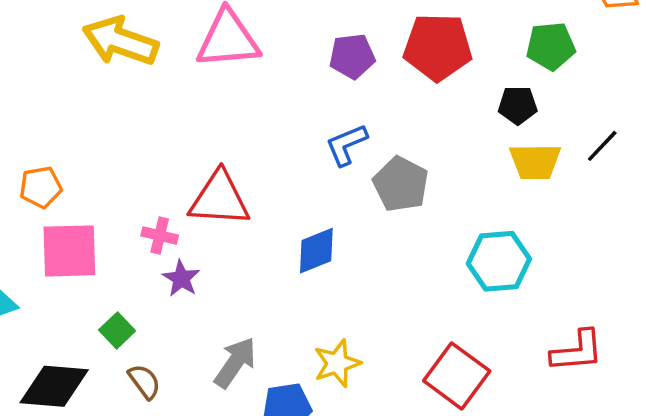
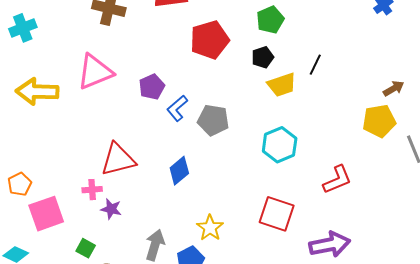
purple pentagon: (352, 56) -> (152, 87), moved

